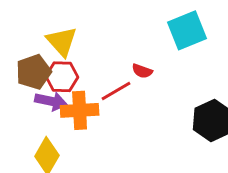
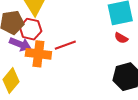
red semicircle: (142, 71) -> (121, 38), moved

